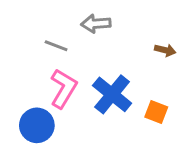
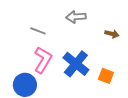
gray arrow: (96, 24) -> (76, 17), moved

